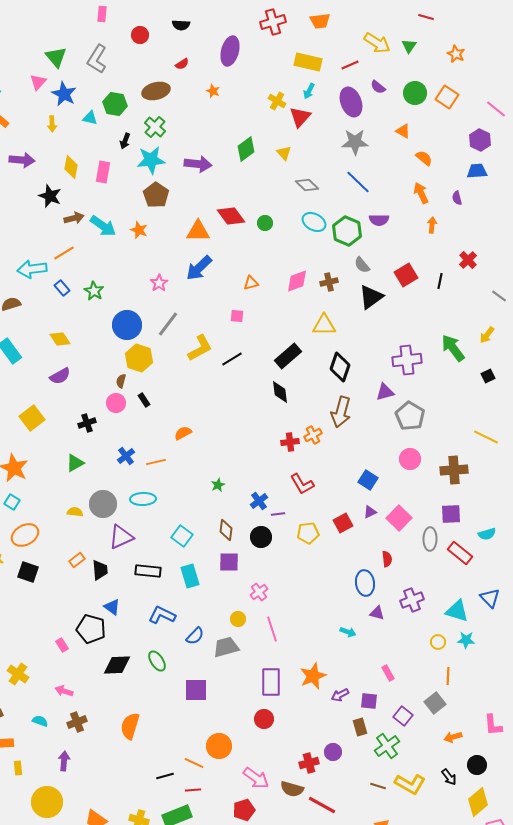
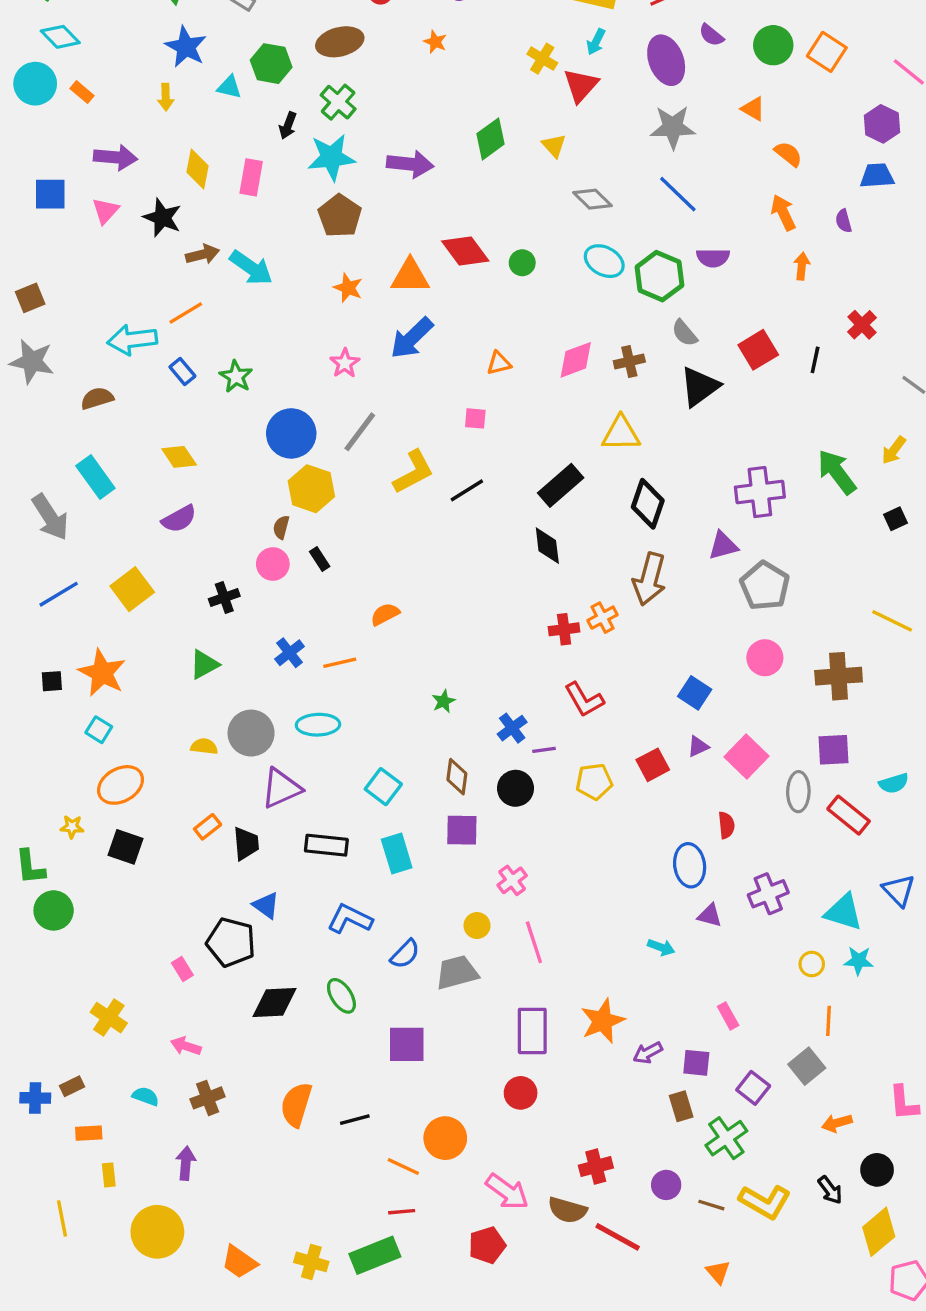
pink triangle: (38, 82) -> (105, 211), moved
orange star: (139, 230) -> (348, 288), moved
purple circle: (333, 752) -> (666, 1185), moved
black line: (165, 776) -> (355, 1120), moved

